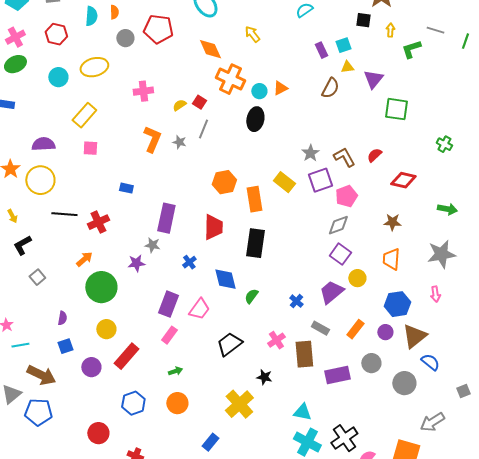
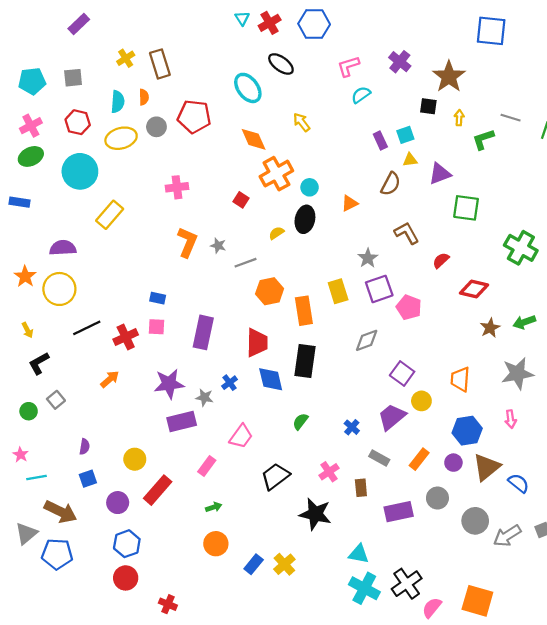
yellow ellipse: (94, 67) -> (121, 138), moved
cyan circle: (58, 77) -> (80, 171), size x1.6
orange cross: (230, 79) -> (276, 174), turned 36
purple triangle: (373, 79) -> (440, 174), turned 30
orange triangle: (280, 88) -> (350, 203), moved
yellow semicircle: (179, 105) -> (276, 233), moved
gray line: (203, 129) -> (246, 263), moved, turned 48
green cross: (444, 144) -> (521, 248), size x1.8
pink square: (90, 148) -> (156, 327), moved
brown L-shape: (344, 157) -> (407, 233), moved
yellow rectangle: (284, 182) -> (338, 291), turned 35
pink pentagon: (346, 196) -> (409, 307), turned -30
green arrow: (447, 209) -> (524, 322), turned 150
black line: (64, 214) -> (87, 328), turned -30
brown star: (392, 222) -> (490, 328), moved, turned -30
gray diamond: (338, 225) -> (367, 340), moved
gray star: (152, 245) -> (204, 397), moved
purple star: (136, 263) -> (169, 384), size x1.5
blue diamond: (225, 279) -> (271, 379), moved
green circle: (101, 287) -> (29, 411), moved, size x0.5
purple rectangle: (168, 304) -> (182, 421), moved, turned 55
brown rectangle: (304, 354) -> (361, 488), size x0.6
blue semicircle: (430, 362) -> (519, 483), moved
black star: (264, 377) -> (315, 514), size x1.8
blue hexagon: (133, 403) -> (127, 544), moved
yellow cross: (239, 404) -> (284, 564), moved, size x0.7
gray arrow: (432, 422) -> (507, 536), moved
blue rectangle: (210, 442) -> (254, 564), moved

